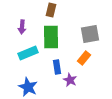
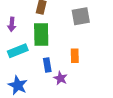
gray square: (90, 34) -> (81, 16), moved
orange rectangle: (84, 58) -> (75, 56), turned -40

